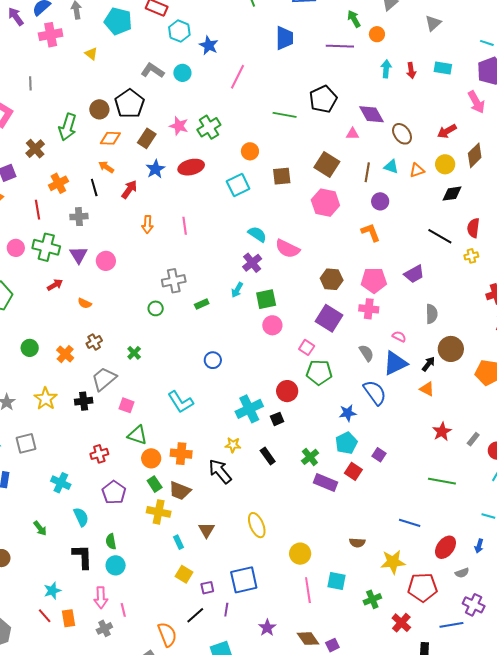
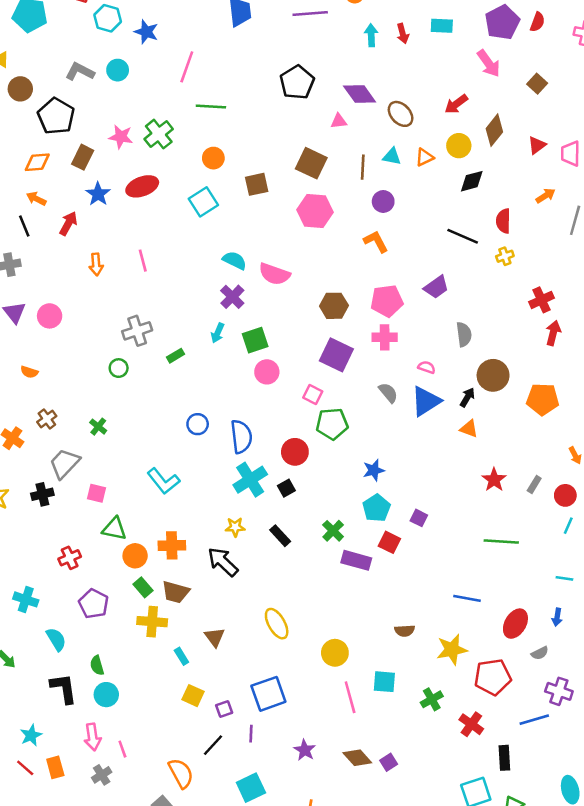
brown circle: (99, 109) -> (20, 89), moved
green line: (285, 115) -> (211, 106), moved
blue semicircle: (375, 393) -> (241, 437), moved, turned 36

